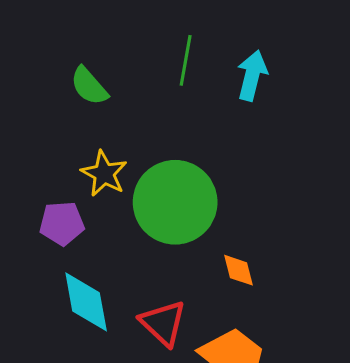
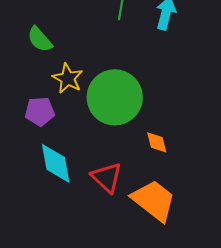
green semicircle: (89, 86) -> (40, 39), moved

